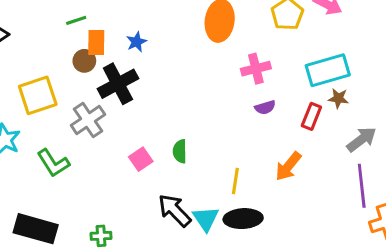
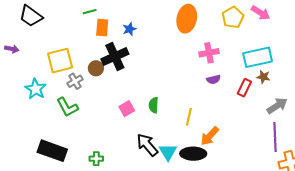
brown circle: (84, 61) -> (96, 68), moved
gray cross: (88, 120) -> (75, 81), moved, size x0.7
orange arrow: (288, 166) -> (210, 136), moved
yellow line: (235, 181) -> (189, 117), moved

